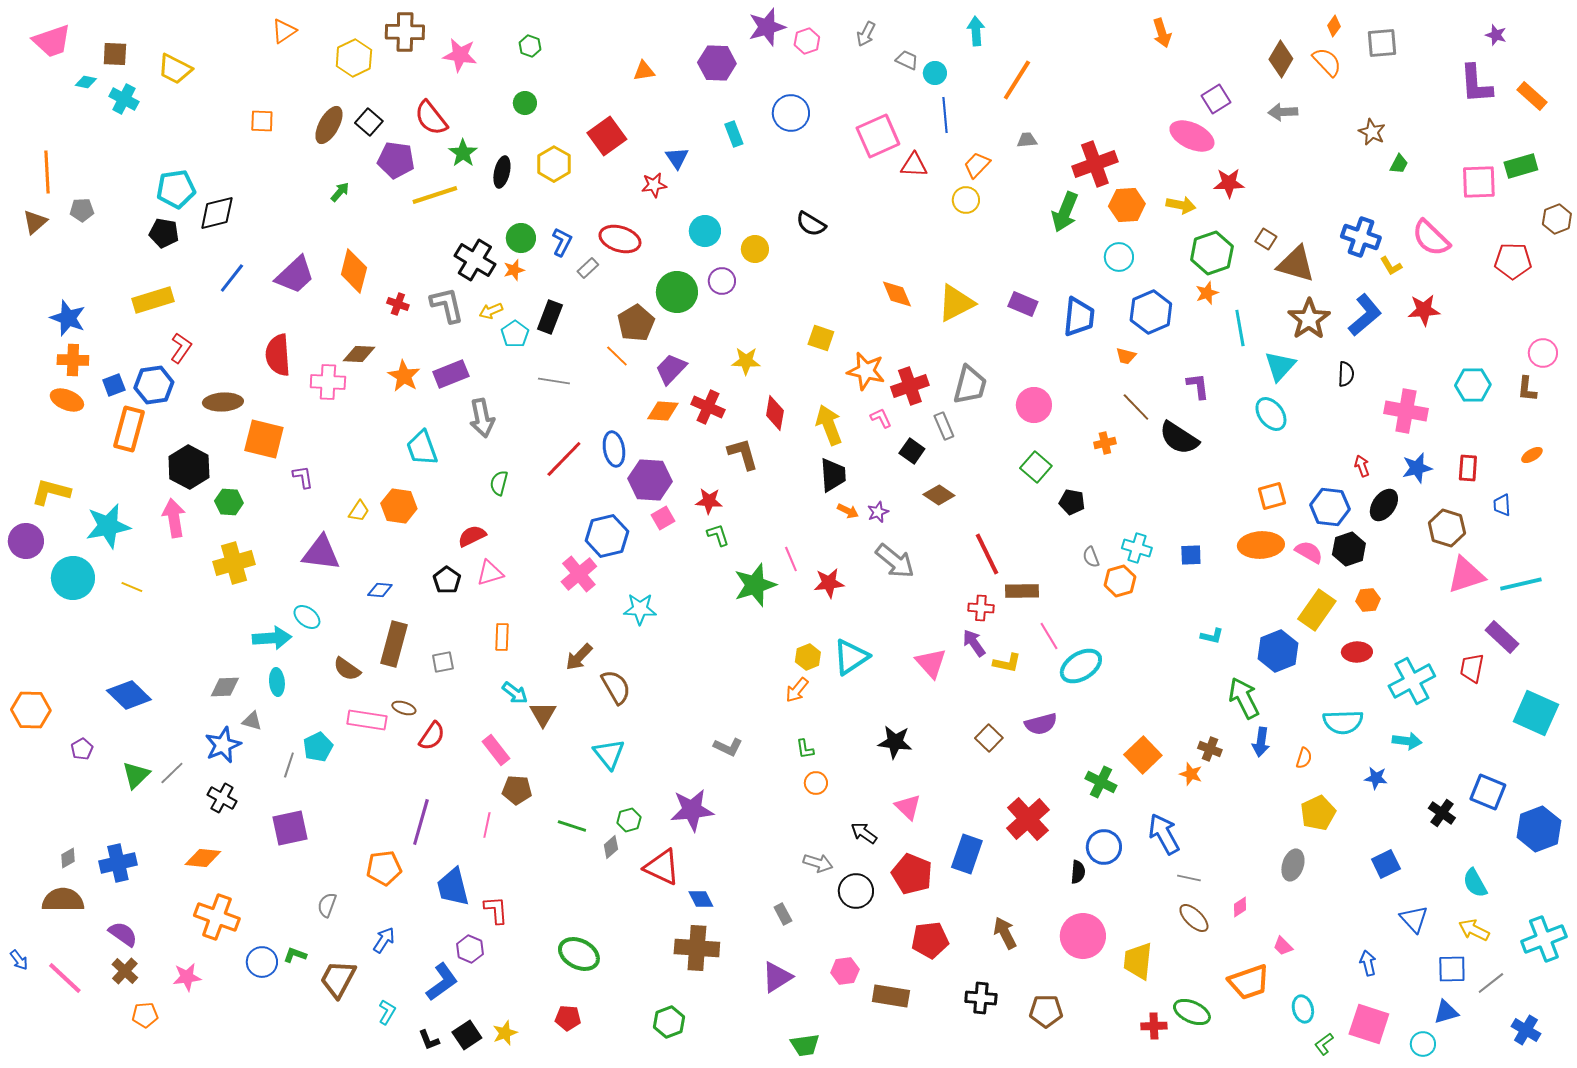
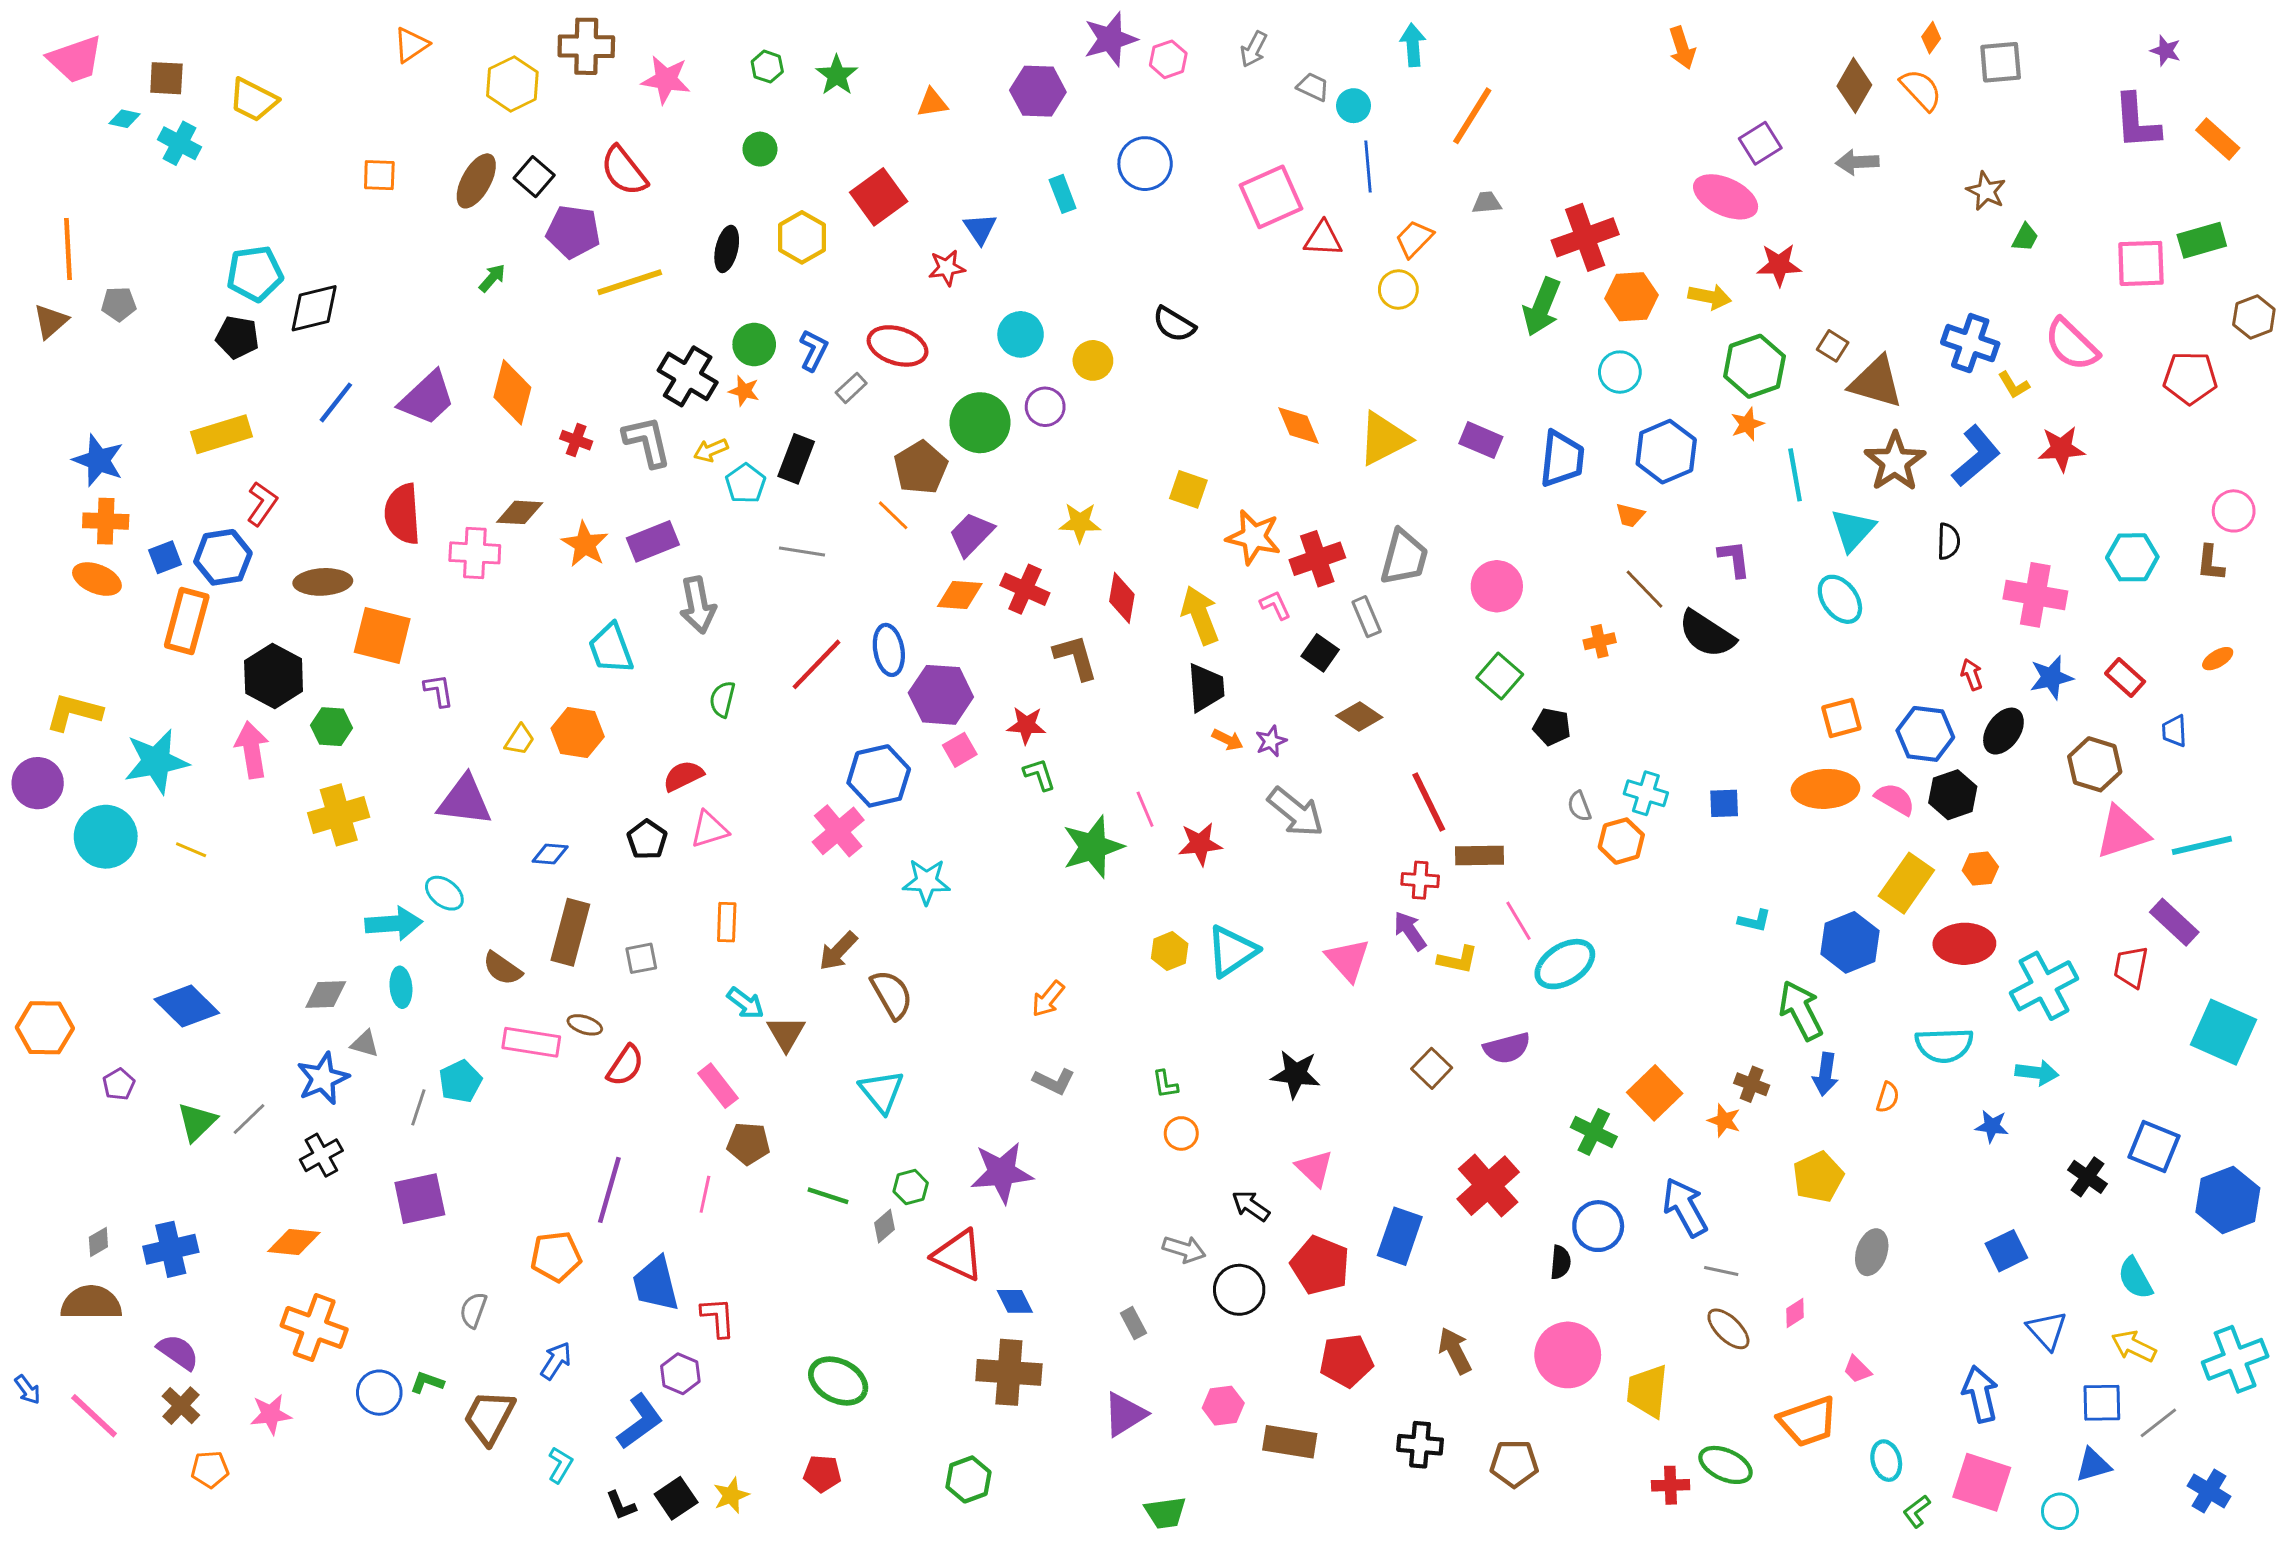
green star: (463, 153) -> (837, 75), moved
orange star: (514, 270) -> (744, 391), turned 30
red rectangle: (1468, 468) -> (2125, 677), turned -52
red ellipse: (1357, 652) -> (1964, 944), size x1.4
orange arrow: (797, 690) -> (1048, 999), moved
black cross: (222, 798) -> (321, 1155), turned 32
yellow pentagon: (1318, 813) -> (1818, 1177), moved
blue arrow: (1368, 963) -> (1980, 1394), size x1.5

